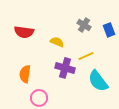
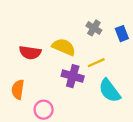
red semicircle: (24, 32) -> (30, 53), moved
yellow semicircle: (57, 42) -> (64, 47), size x1.5
orange semicircle: (25, 74) -> (18, 90), moved

